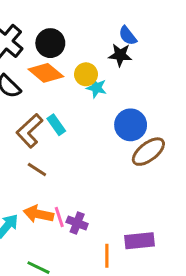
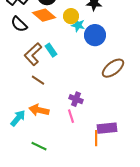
blue circle: (131, 125) -> (95, 35), moved
pink line: (59, 217) -> (71, 116), moved
purple cross: (77, 223) -> (76, 99), moved
orange line: (107, 256) -> (96, 138), moved

